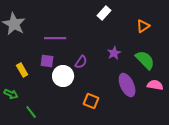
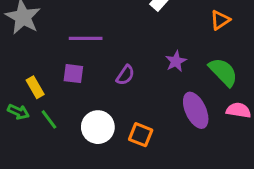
white circle: (63, 76) -> (98, 127), moved
green arrow: (11, 94) -> (18, 112), moved
green line: (31, 112) -> (49, 119), moved

